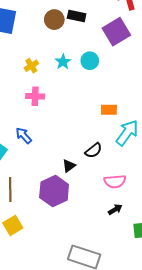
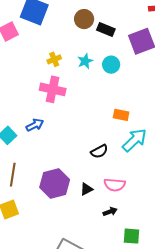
black rectangle: (77, 16) -> (106, 29), moved
pink cross: (35, 96) -> (53, 89), size x1.4
blue arrow: (24, 135) -> (35, 125), turned 96
black triangle: (69, 166) -> (86, 189), moved

